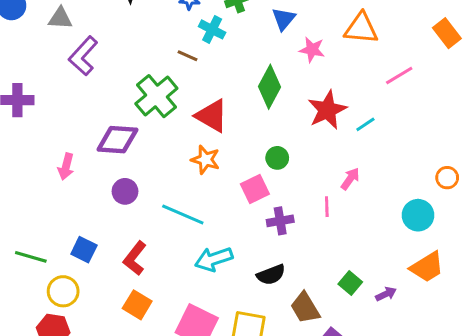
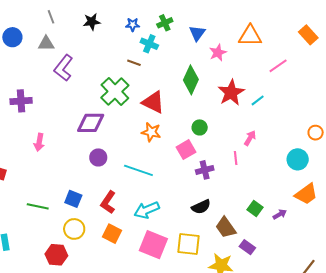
pink star: (312, 50) -> (218, 53), turned -30
pink arrow: (66, 167) -> (39, 142), moved
cyan arrow: (214, 259) -> (147, 210), moved
yellow circle: (63, 291) -> (74, 229), moved

